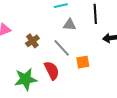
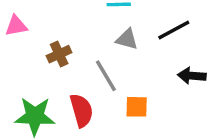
black line: (95, 14) -> (174, 30), turned 54

